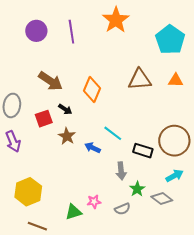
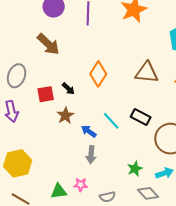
brown arrow: (50, 81) -> (48, 44), moved
black rectangle: (143, 151) -> (141, 117), moved
gray arrow: (121, 171) -> (91, 155), moved
green star: (137, 189) -> (135, 169), moved

